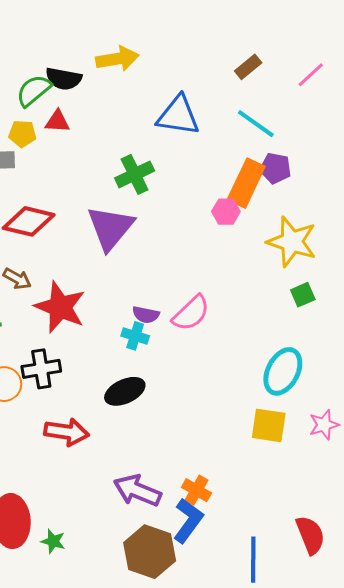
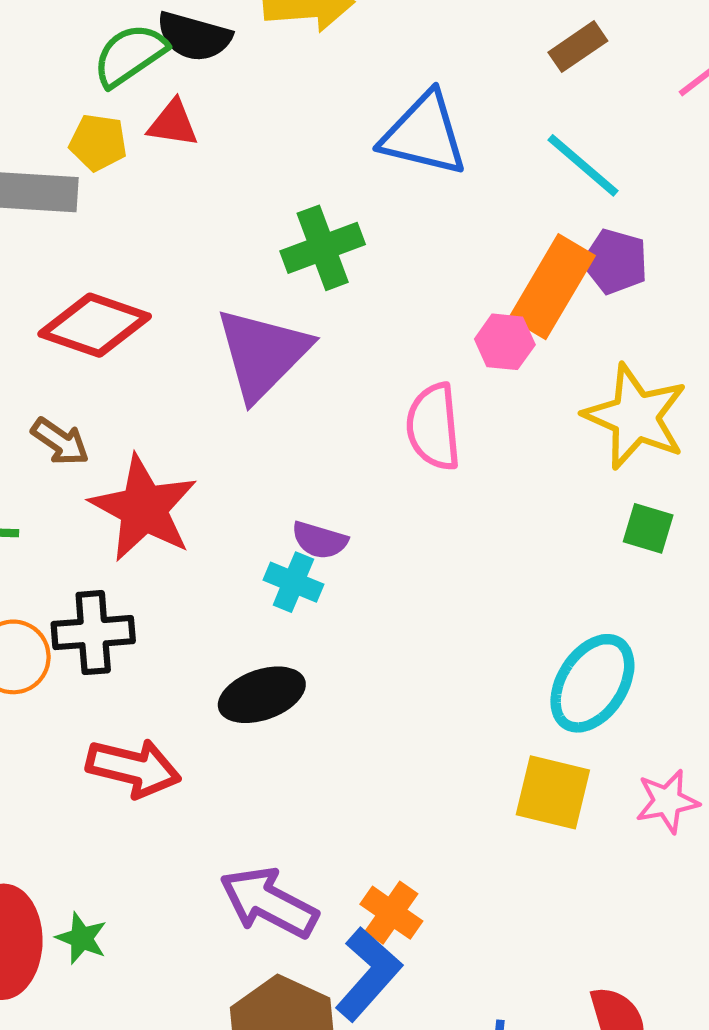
green square: (303, 295) -> (648, 528), turned 35
pink semicircle: (191, 313) -> (434, 427), moved, turned 123
green star: (53, 541) -> (82, 938), moved

